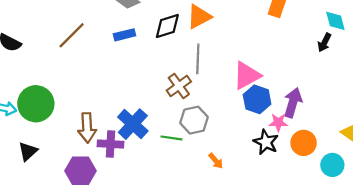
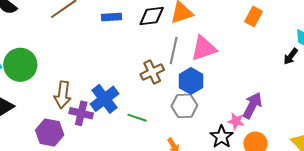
pink triangle: (247, 76) -> (204, 48), moved
blue hexagon: (257, 99) -> (191, 81), moved
gray hexagon: (194, 120) -> (184, 106), moved

